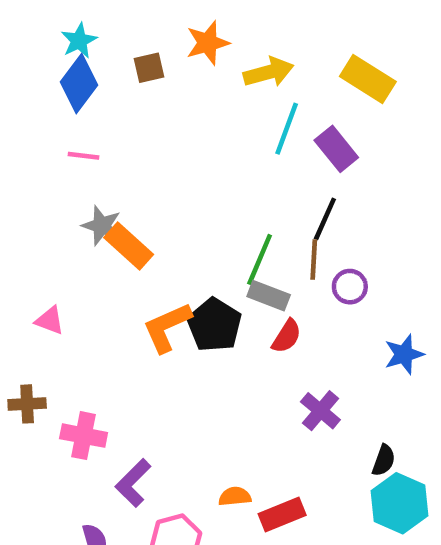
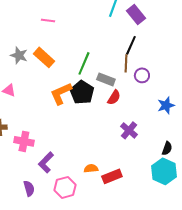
pink line: (84, 156) -> (48, 20), moved
gray star: (102, 226) -> (19, 55), moved
green line: (260, 260) -> (84, 63), moved
black semicircle: (384, 460) -> (167, 148), moved

